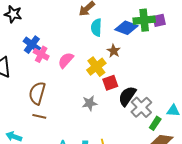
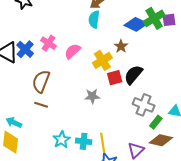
green cross: (144, 20) -> (154, 18), turned -30
cyan semicircle: (96, 28) -> (94, 19), moved
blue cross: (32, 45) -> (25, 49), moved
black semicircle: (127, 96) -> (133, 75), moved
gray cross: (141, 107) -> (144, 105), turned -30

